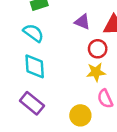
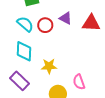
red circle: (98, 49) -> (45, 25), moved
yellow star: (96, 72) -> (49, 66), moved

